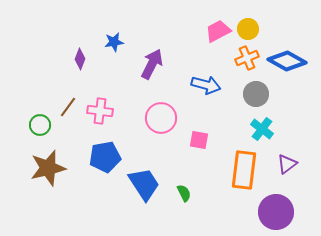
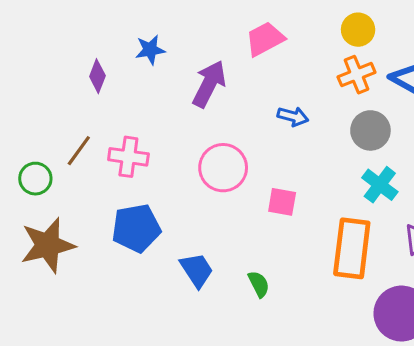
pink trapezoid: (218, 31) -> (265, 39), moved
blue arrow: (206, 85) -> (293, 116), size x0.7
blue trapezoid: (144, 184) -> (197, 270), size x0.7

